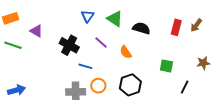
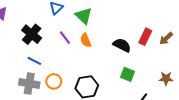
black semicircle: (141, 28) -> (122, 45), moved
orange semicircle: (126, 52) -> (86, 40), moved
blue line: (85, 66) -> (34, 61), moved

